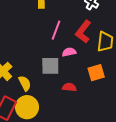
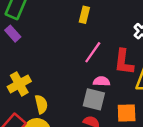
red L-shape: (83, 32) -> (124, 62), turned -45
gray square: (50, 66) -> (94, 99), moved

